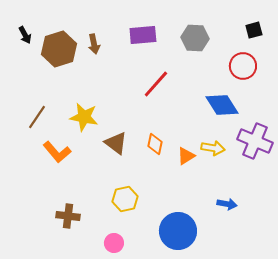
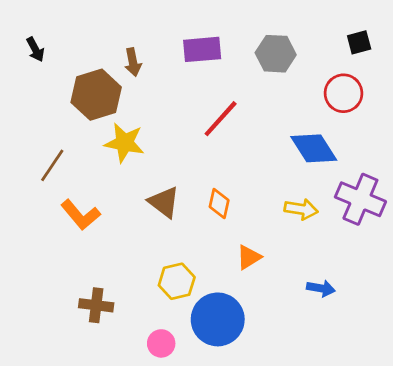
brown hexagon: (59, 49) -> (96, 95), moved
yellow star: (84, 117) -> (124, 143), moved
orange triangle: (186, 156) -> (249, 257), moved
blue circle: (178, 231) -> (218, 319), moved

